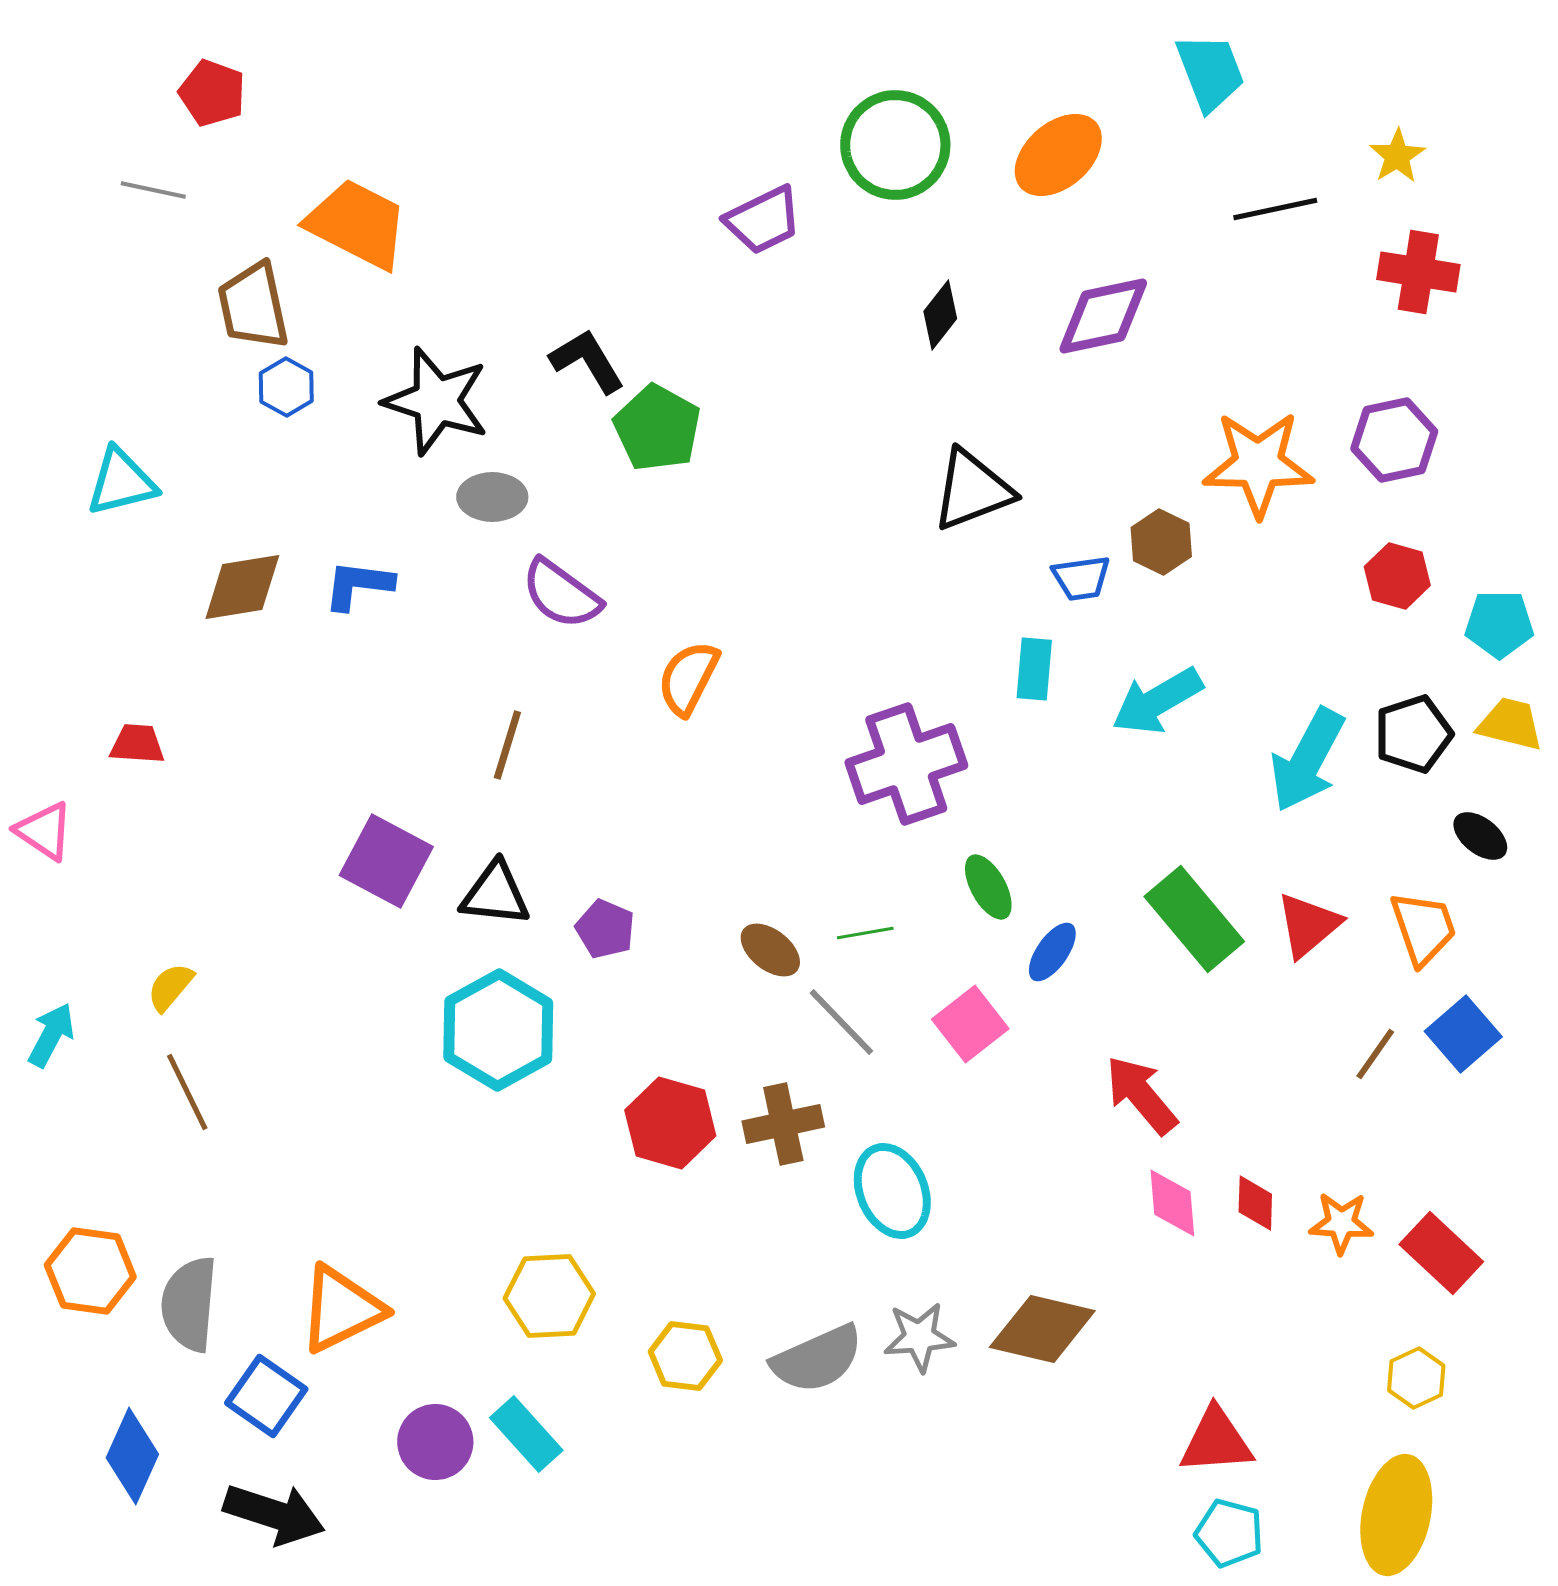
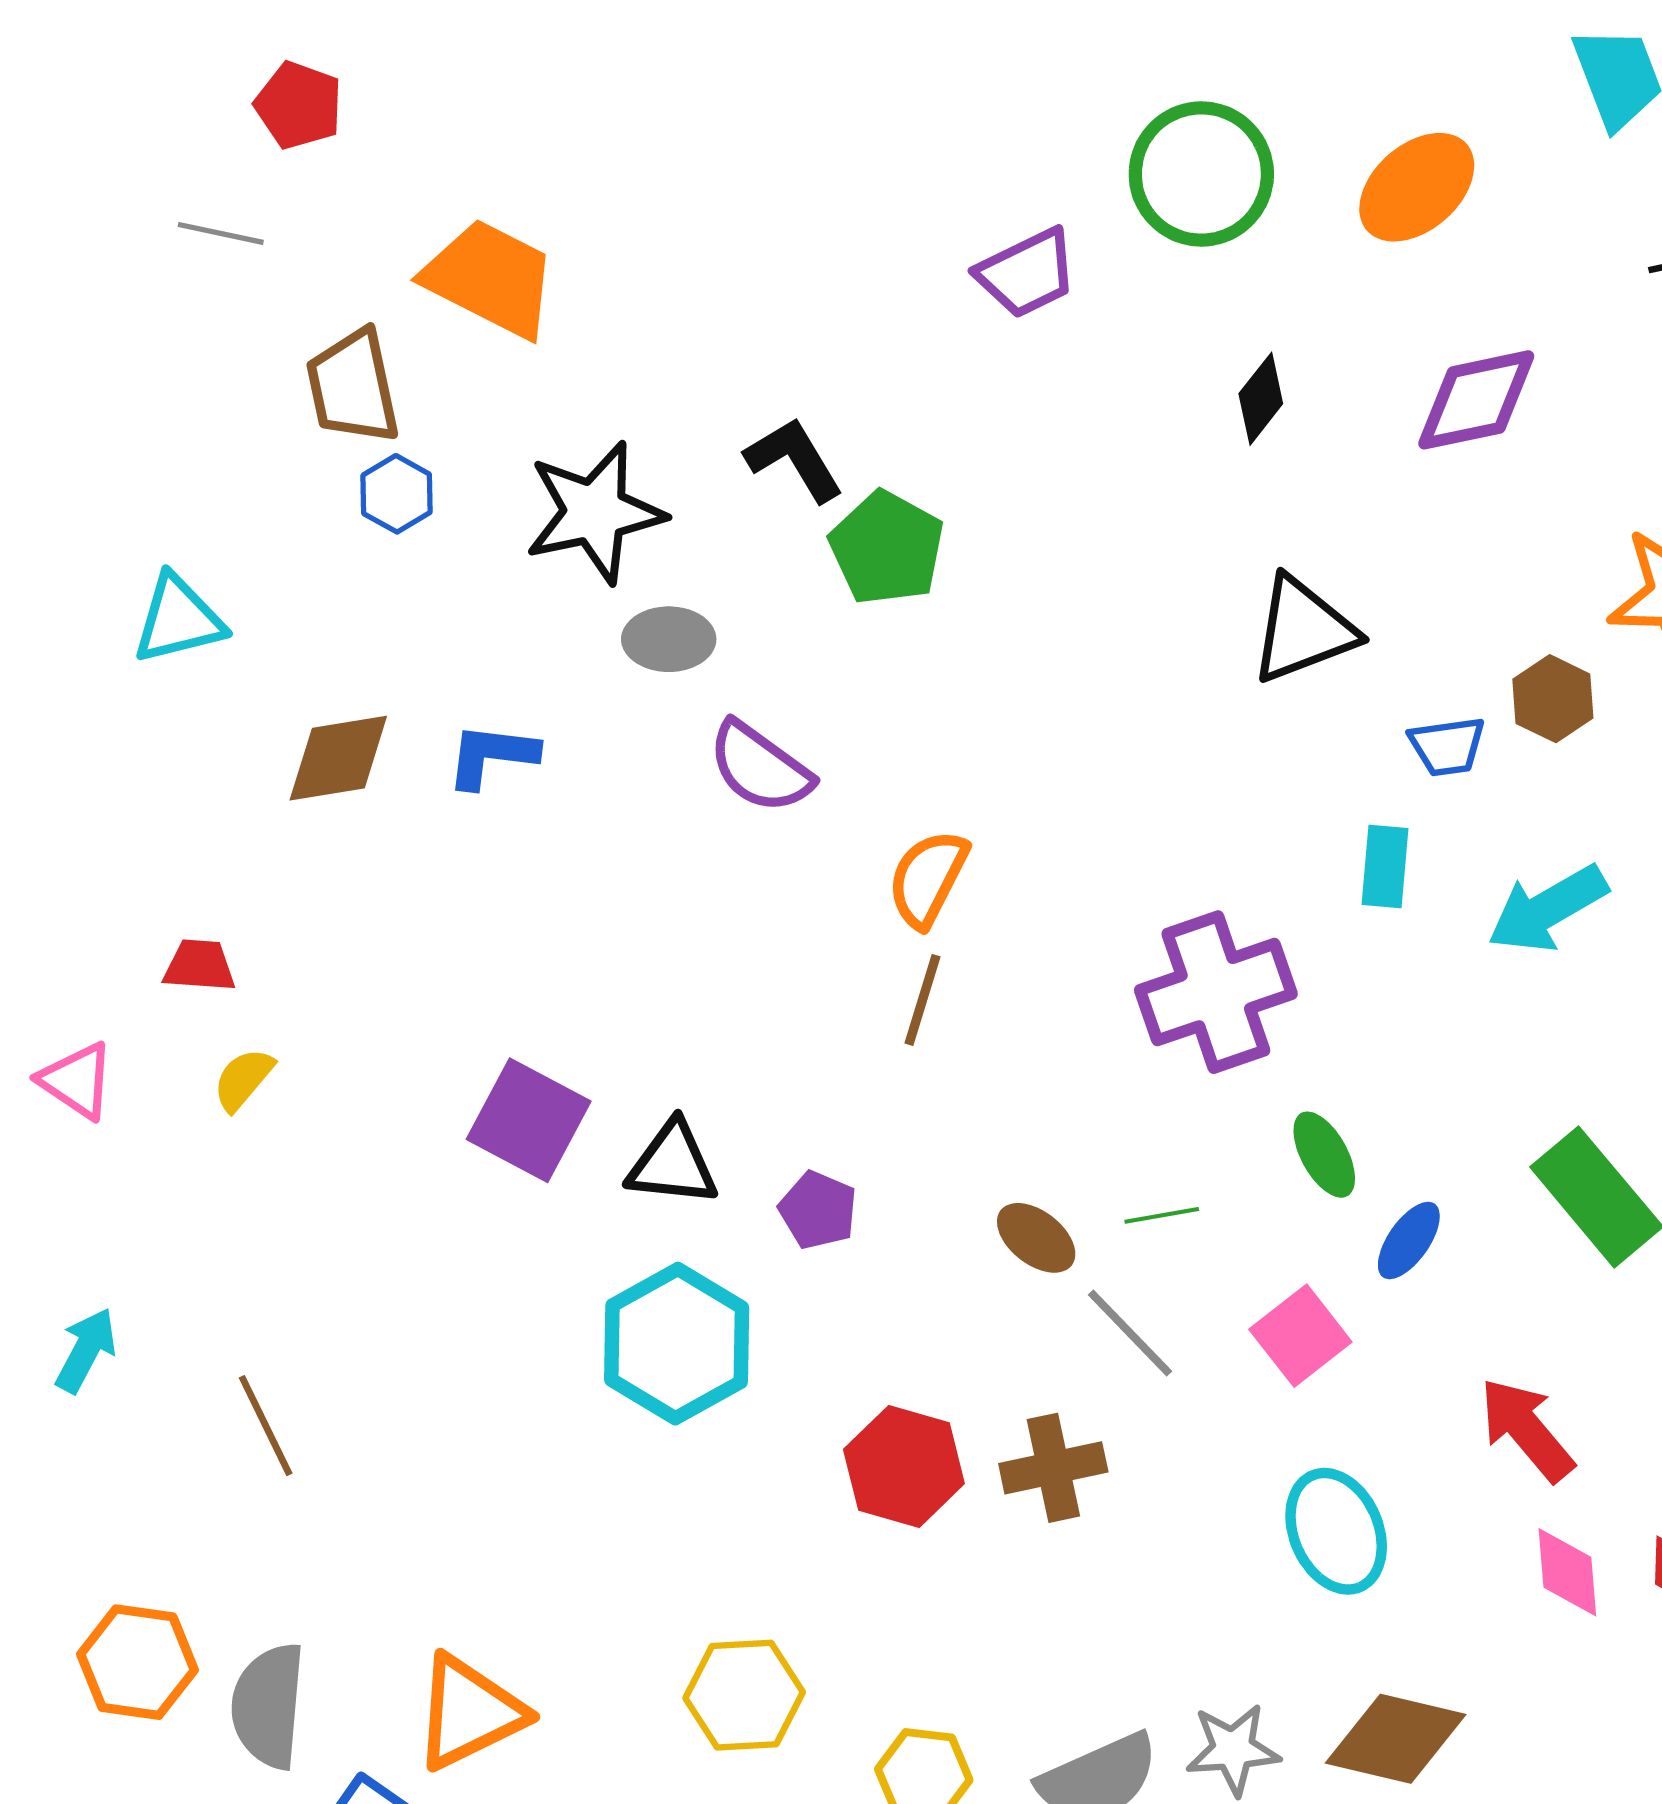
black star: (436, 401) -> (595, 512), turned -30
brown line: (507, 745) -> (922, 1000), moved
yellow semicircle: (170, 987) -> (243, 1079), moved
cyan ellipse: (892, 1191) -> (1336, 1531), moved

